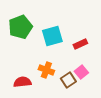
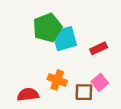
green pentagon: (20, 27) -> (47, 28), moved
brown square: (68, 80) -> (84, 92), turned 35

